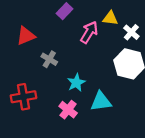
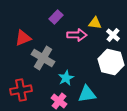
pink arrow: (89, 32) -> (77, 35), turned 60
gray cross: (49, 59) -> (43, 58), size x1.6

